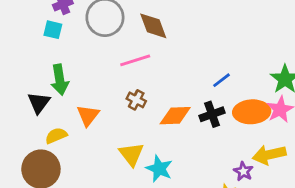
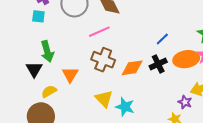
brown cross: (136, 100) -> (103, 60), size x1.6

